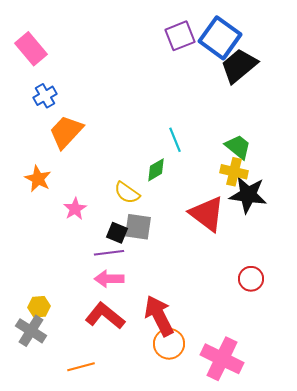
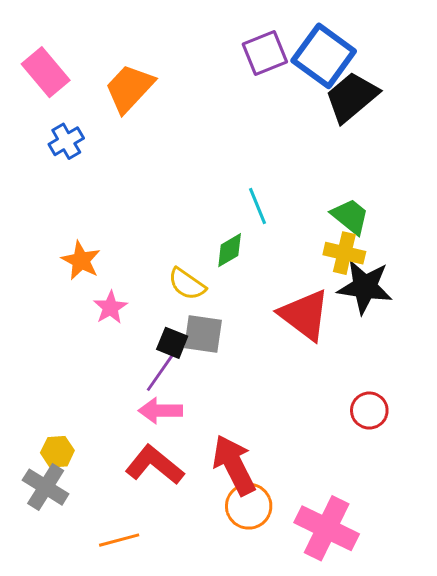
orange trapezoid: (66, 132) -> (129, 88), moved
orange star: (38, 179) -> (81, 260), moved
purple line: (109, 253) -> (160, 372), turned -48

